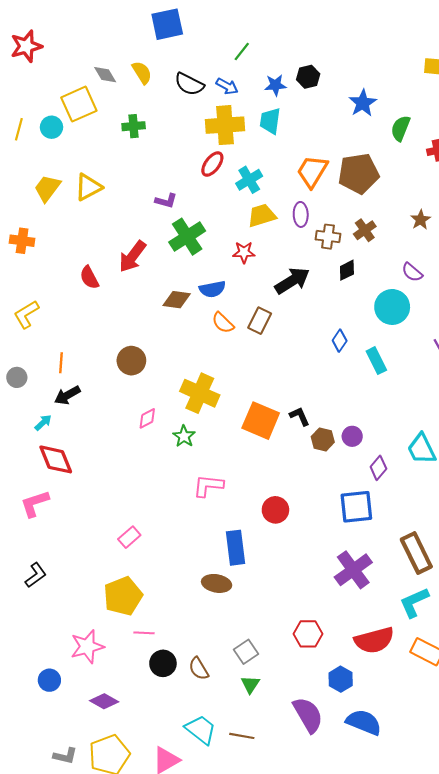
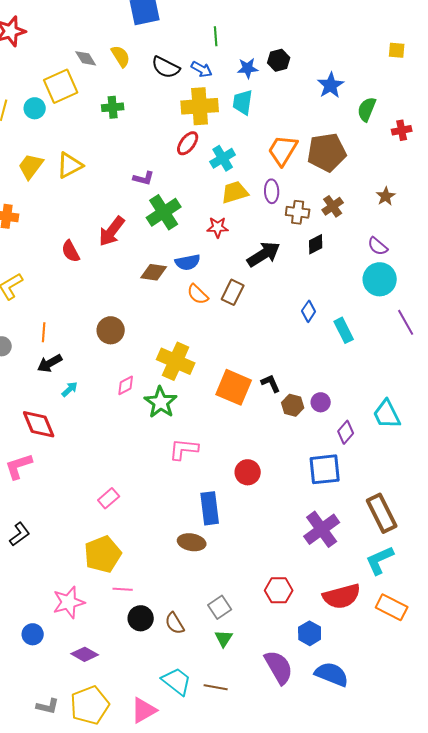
green line: (242, 52) -> (216, 36), turned -42
cyan circle: (392, 307) -> (380, 279), moved
cyan arrow: (43, 423) -> (70, 389), moved
green star: (184, 436) -> (161, 402), size x1.5

